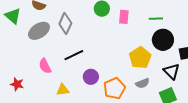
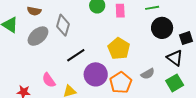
yellow pentagon: (140, 58) -> (119, 49), moved
pink semicircle: (45, 66) -> (49, 80), moved
purple circle: (91, 77) -> (96, 74), size x1.5

